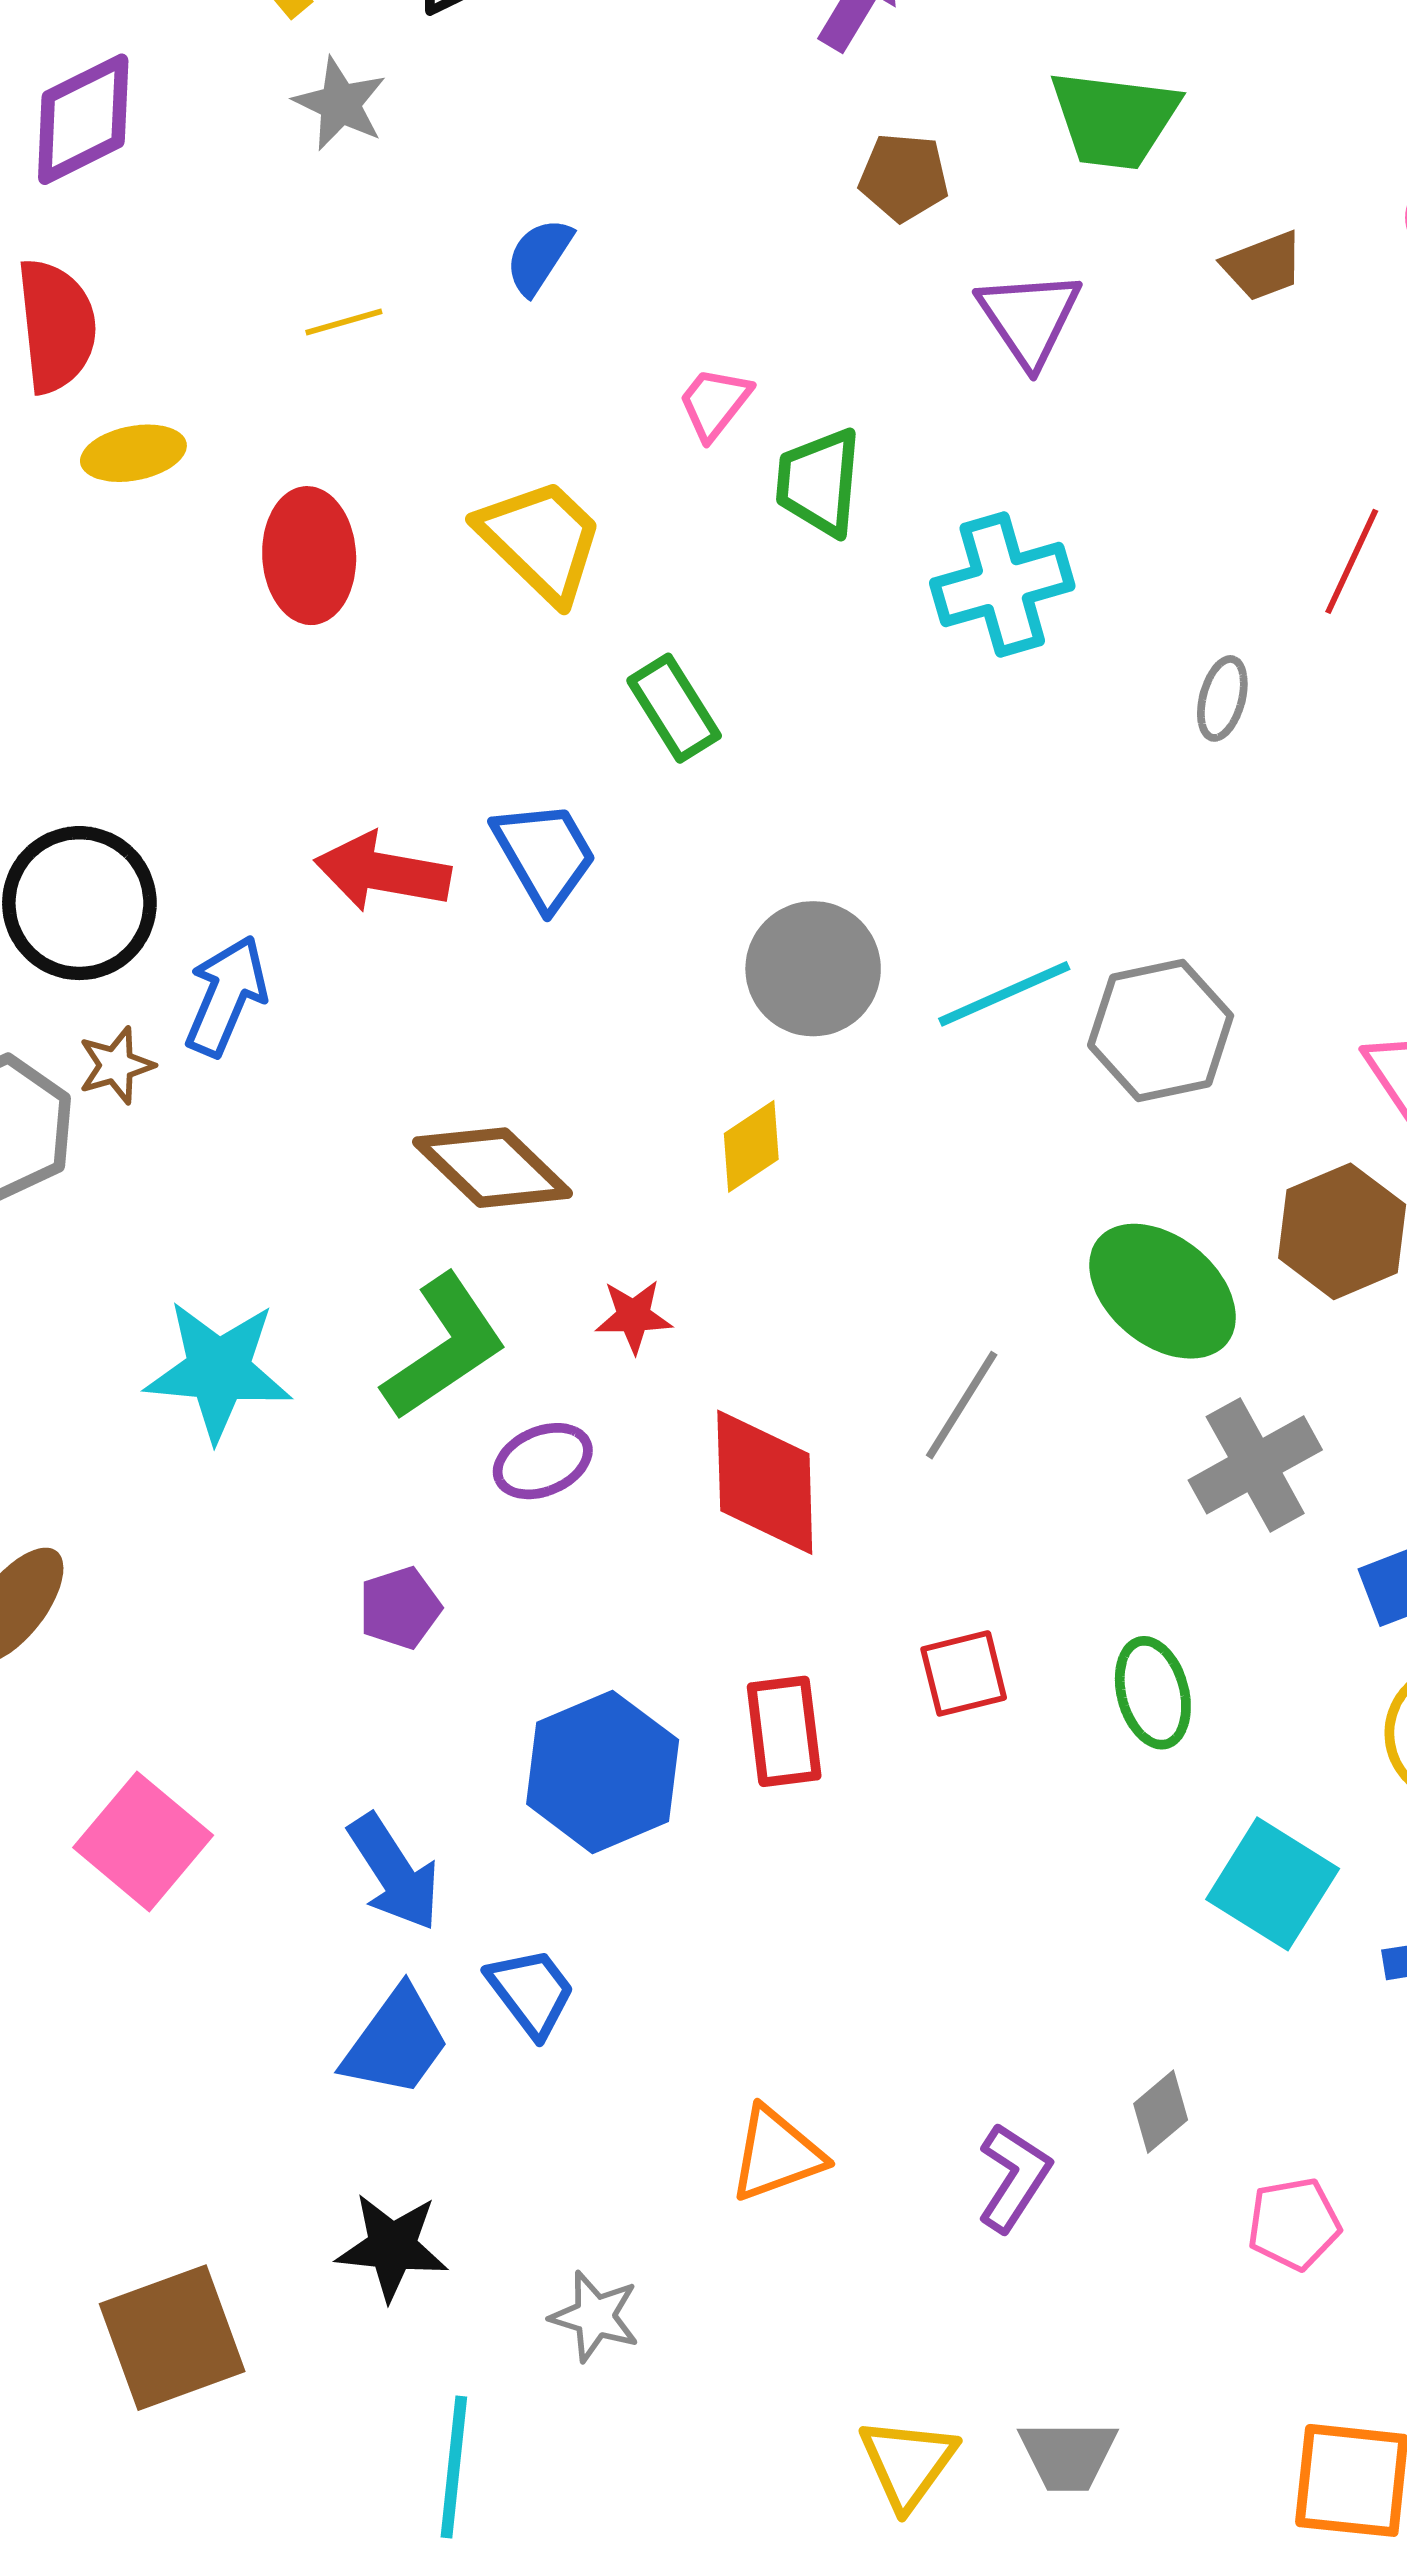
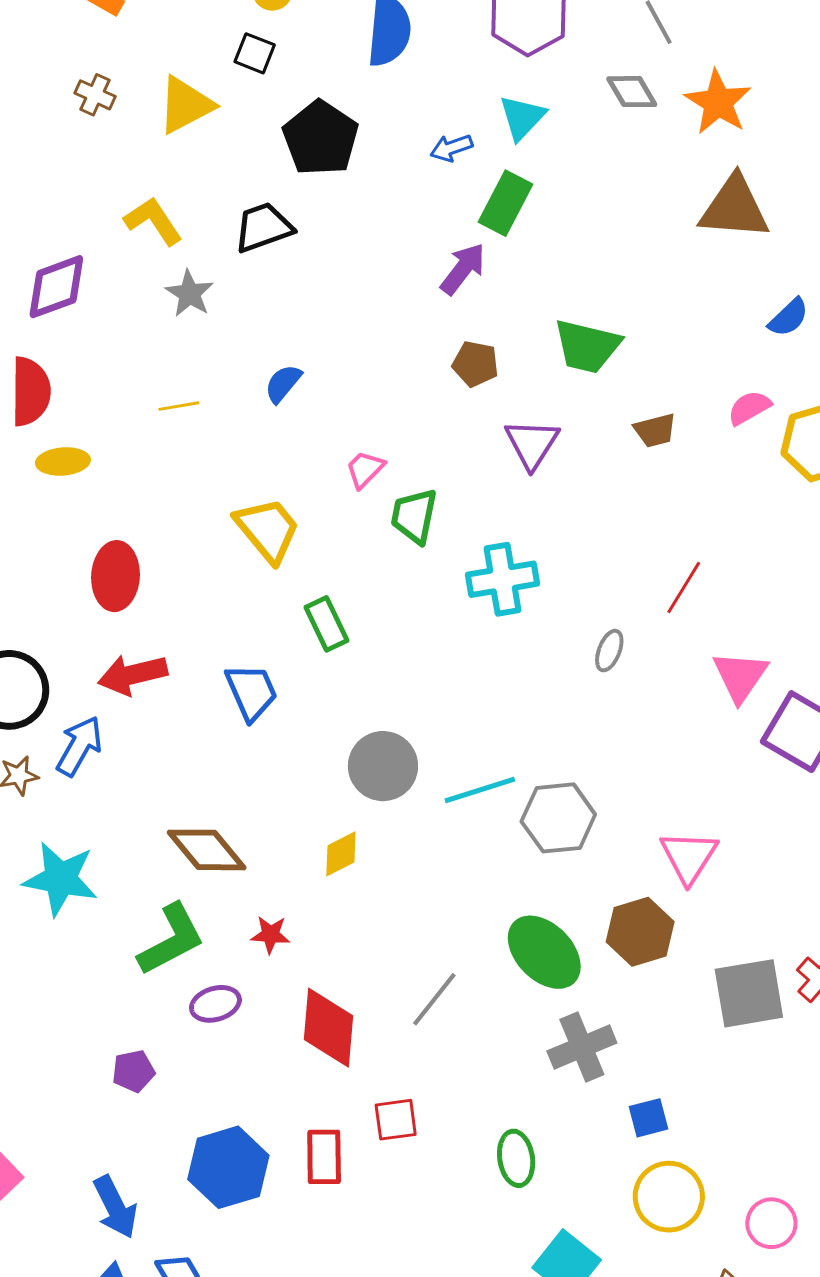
red ellipse: (309, 556) -> (116, 576), moved
red arrow: (383, 872) -> (133, 675), moved, turned -30
cyan star: (218, 1370) -> (60, 879), moved
red square: (964, 1673) -> (396, 1120), moved

